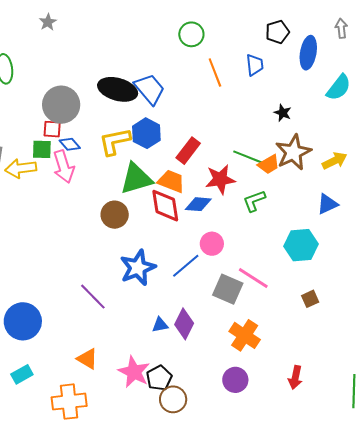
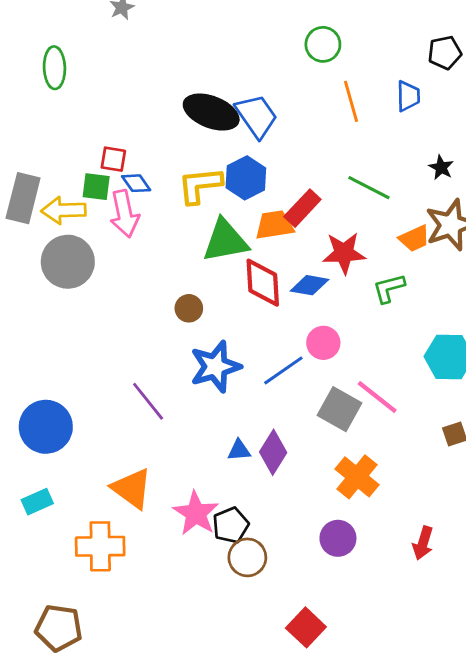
gray circle: (61, 105) -> (68, 262), moved
green line: (248, 157) -> (369, 188), moved
orange trapezoid: (171, 181) -> (274, 225), moved, turned -36
brown circle: (115, 215) -> (189, 308), moved, size x0.7
orange triangle: (87, 359) -> (132, 488), size x1.4

